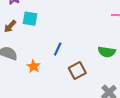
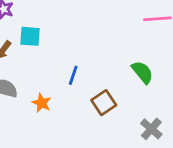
green semicircle: (107, 52) -> (142, 72), turned -132

